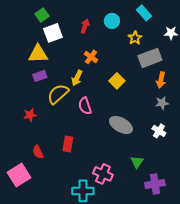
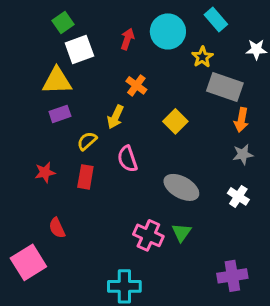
cyan circle: (112, 21) -> (168, 31), size x1.5
gray rectangle: (150, 58) -> (225, 87), turned 40
yellow semicircle: (58, 94) -> (87, 141), size x0.6
red rectangle: (68, 144) -> (85, 177), moved
green triangle: (137, 162) -> (181, 232), moved
pink cross: (103, 174) -> (148, 235), moved

